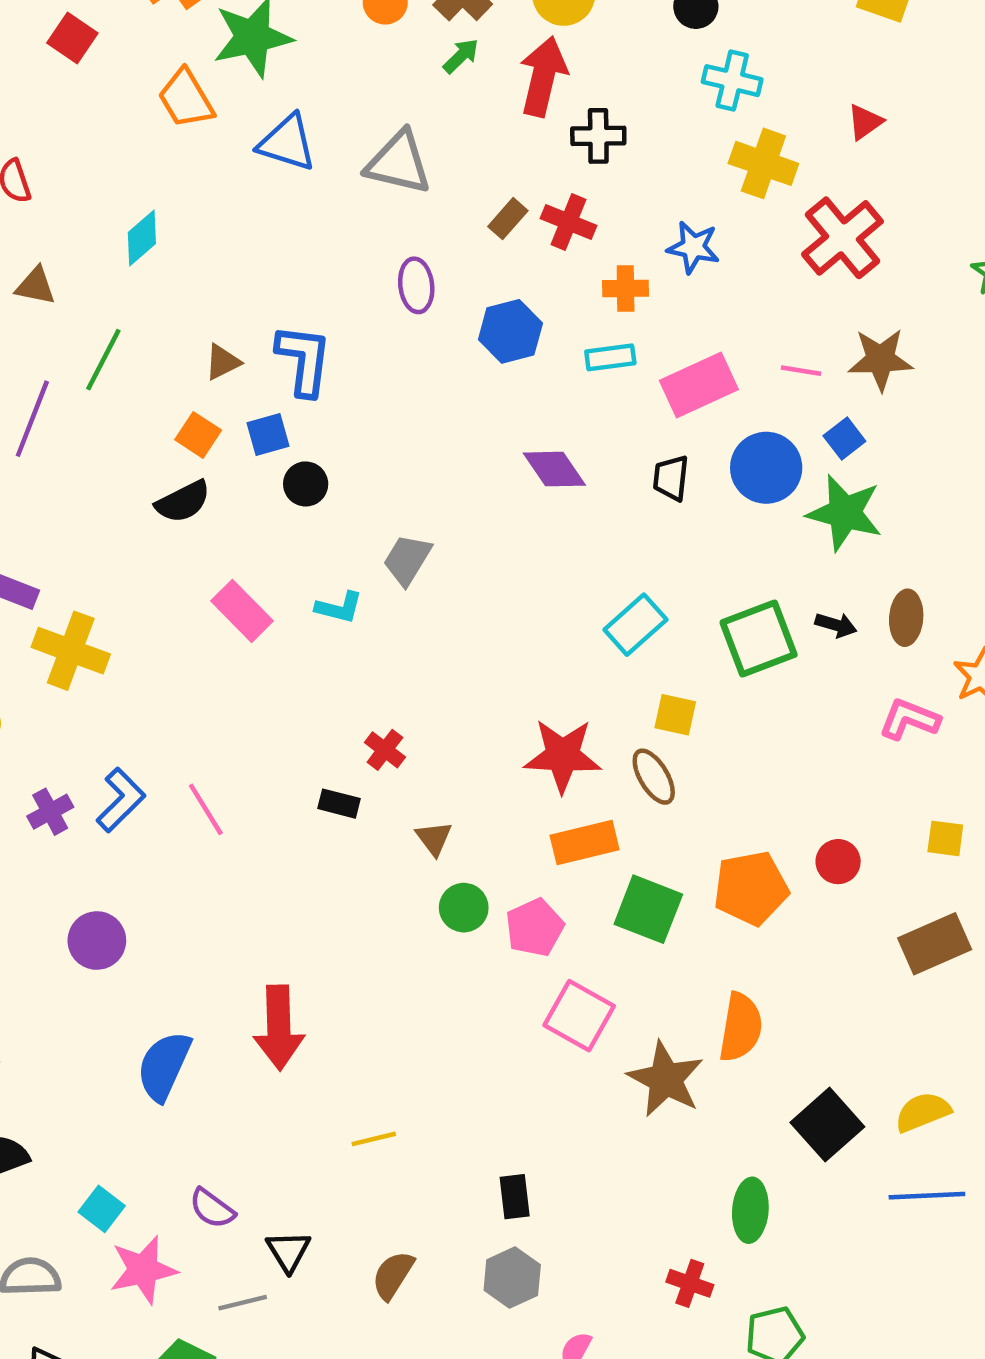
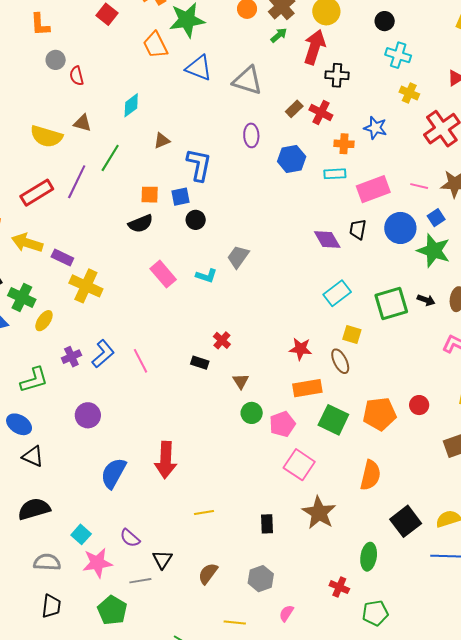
yellow cross: (763, 163) -> (409, 93), size x0.7
brown triangle: (223, 362) -> (162, 141), moved
orange square: (198, 435) -> (150, 195), turned -36
purple diamond: (554, 469) -> (327, 239), moved
red star: (563, 756) -> (301, 349), size x0.7
brown star: (666, 1079) -> (319, 513), moved
black rectangle: (515, 1197) -> (267, 524), moved

